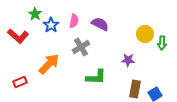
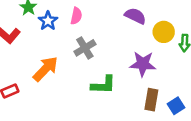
purple semicircle: (100, 24) -> (135, 16), moved
purple star: (128, 60) -> (143, 64), size x1.5

